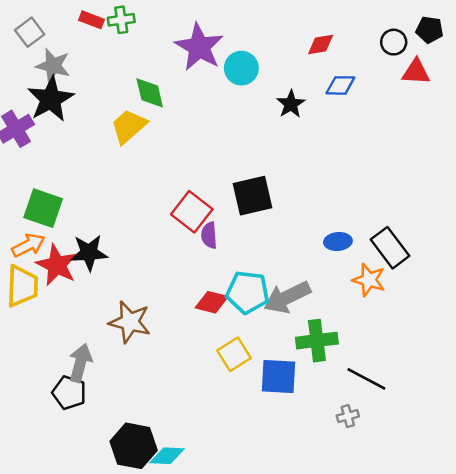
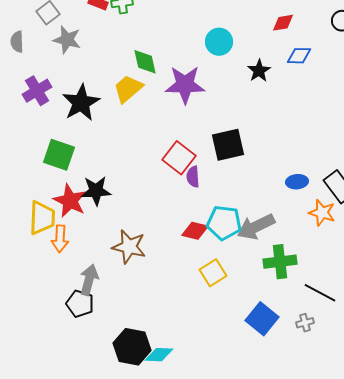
purple star: (199, 47) -> (185, 85), moved, turned -30
black star: (51, 99) -> (81, 103), moved
orange arrow: (28, 245) -> (60, 239), moved, turned 120
blue square: (278, 376) -> (262, 319), moved, turned 36

